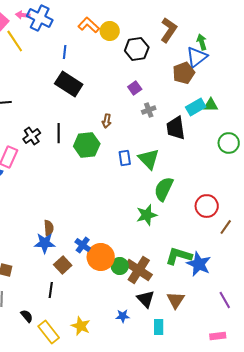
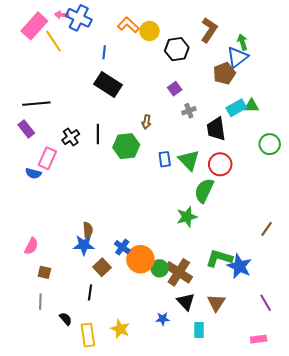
red circle: (207, 206) -> (220, 164), moved
yellow rectangle: (49, 332) -> (88, 335), turned 30

